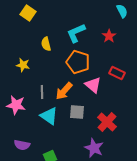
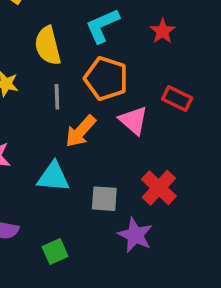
yellow semicircle: (46, 44) -> (48, 46), size x1.5
gray line: (42, 92) -> (57, 97), moved
gray square: (77, 112) -> (104, 199), moved
cyan triangle: (49, 116) -> (53, 177), turned -30

